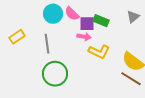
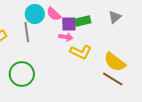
green rectangle: (101, 21) -> (83, 21), turned -35
gray line: (47, 44) -> (27, 32), moved
green circle: (55, 74) -> (22, 74), moved

